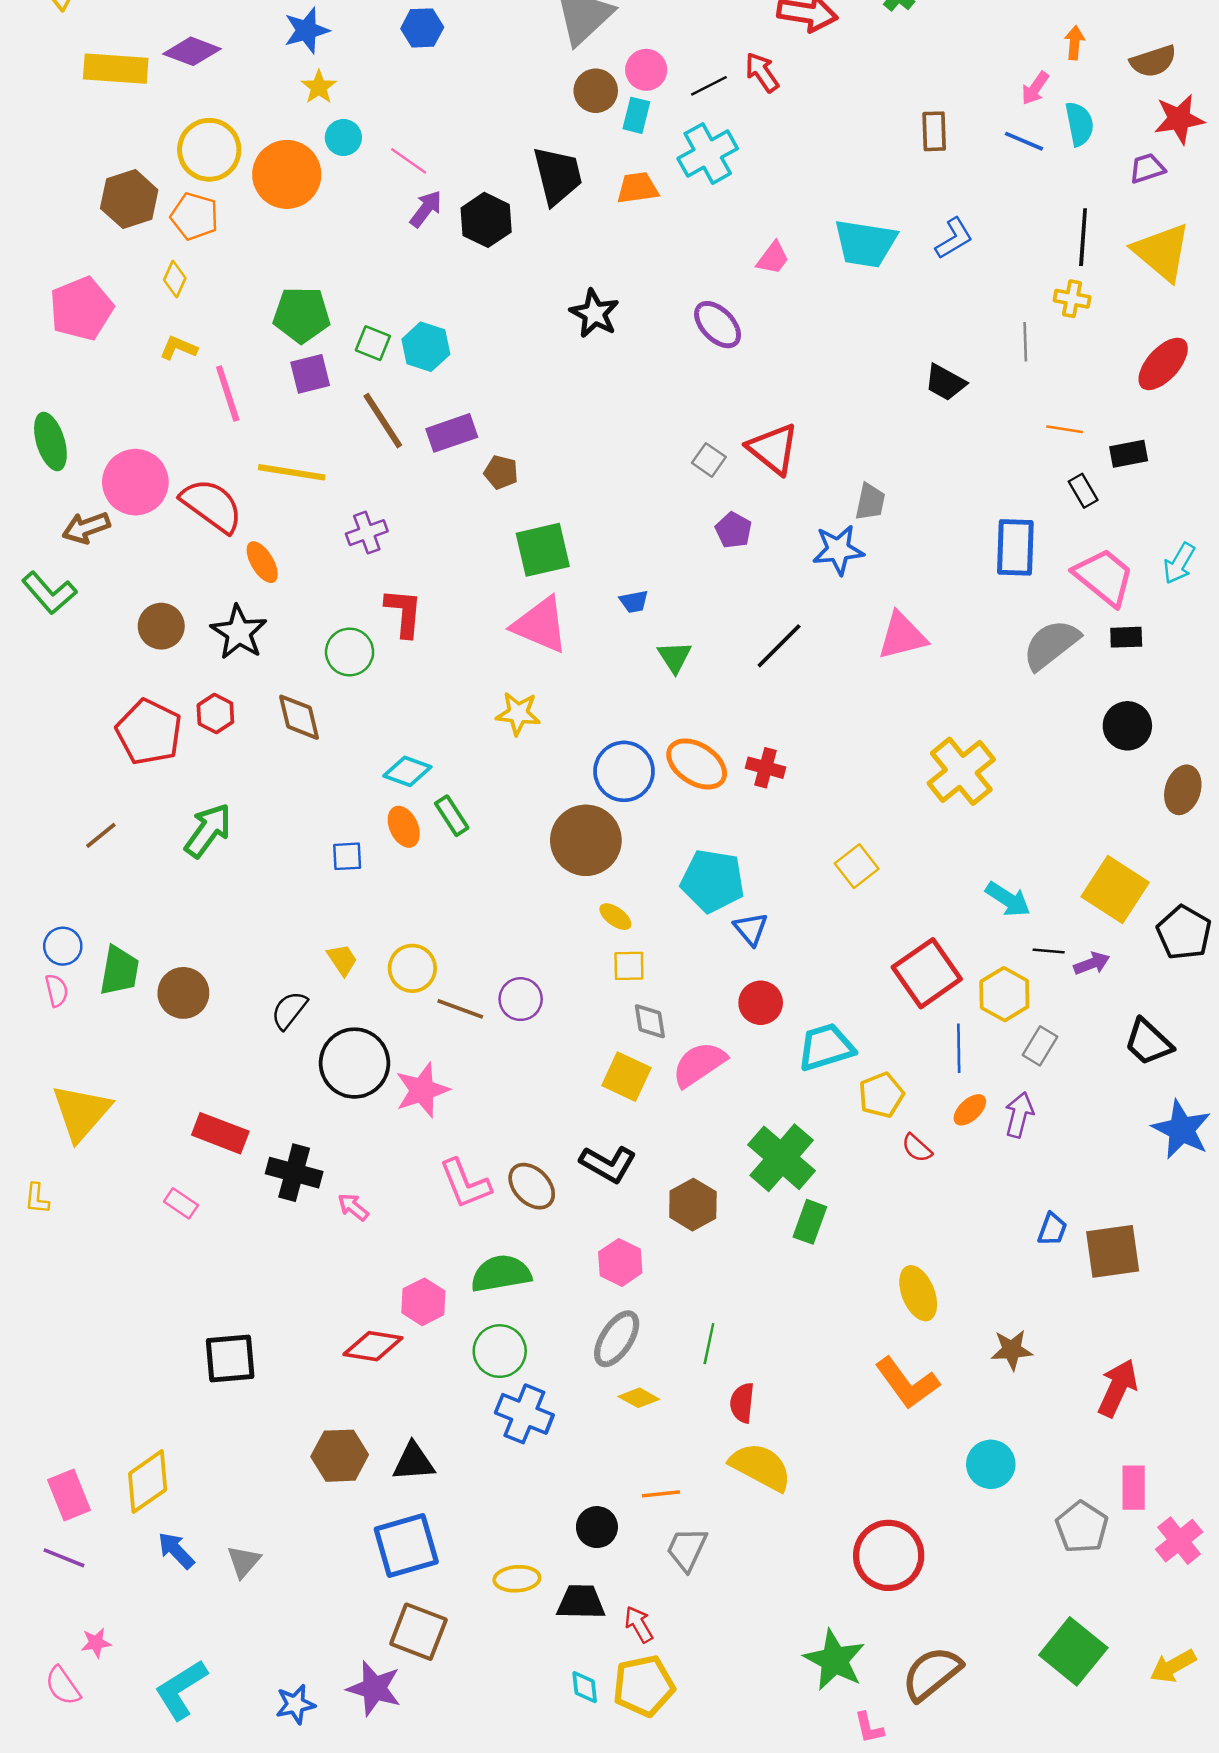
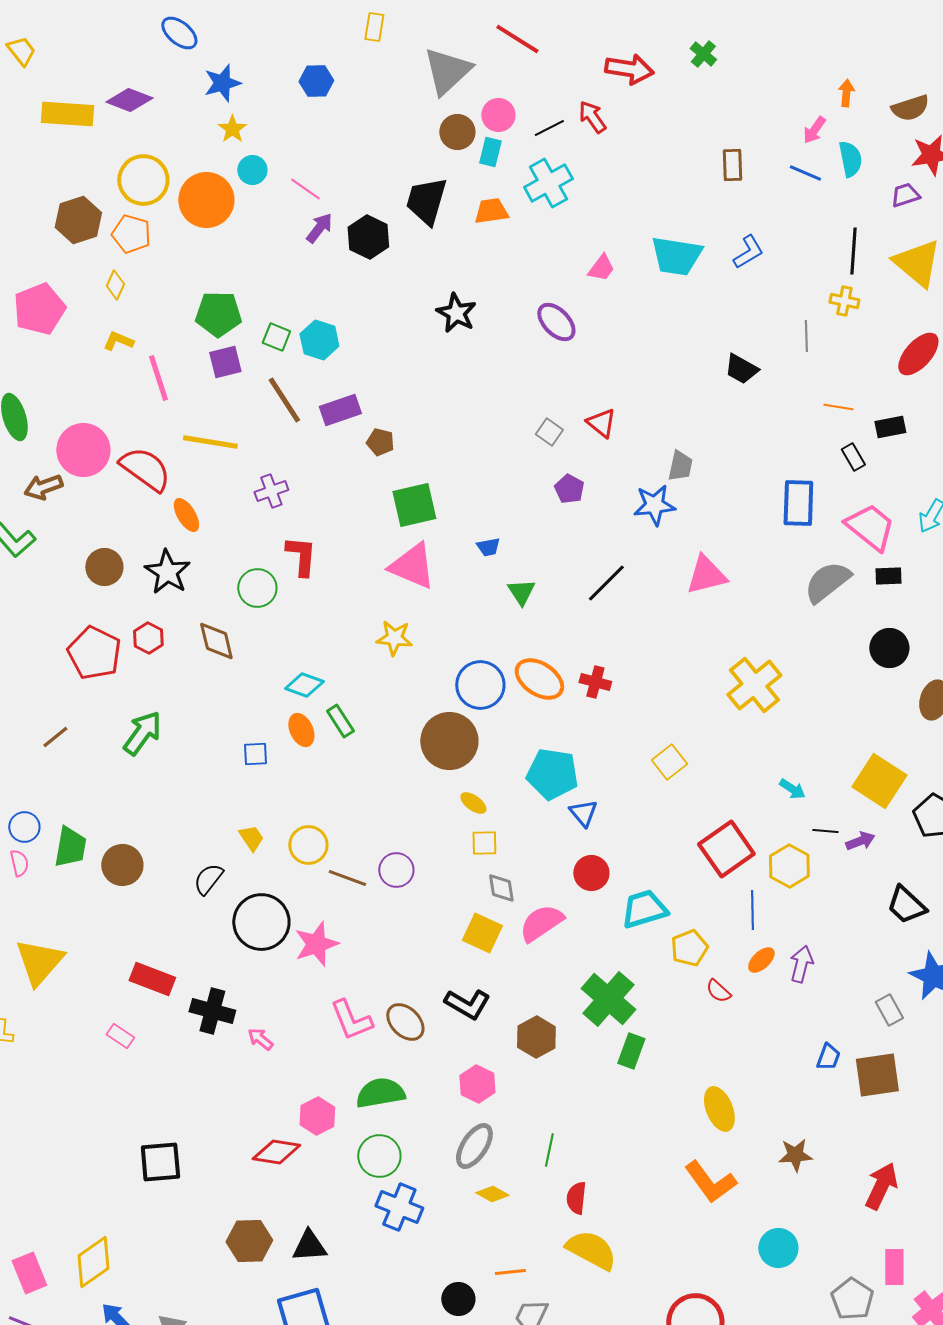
black trapezoid: (558, 176) -> (426, 201), turned -150
red triangle: (773, 449) -> (601, 423), size x0.7
cyan arrow: (1008, 899) -> (792, 789), size x0.7
gray rectangle: (1040, 1046) -> (889, 1010), moved, turned -60

